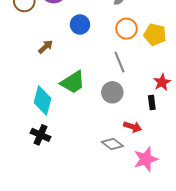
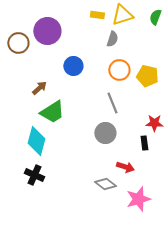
green trapezoid: (73, 82) -> (52, 112), moved
red star: (162, 82) -> (154, 123), turned 30

